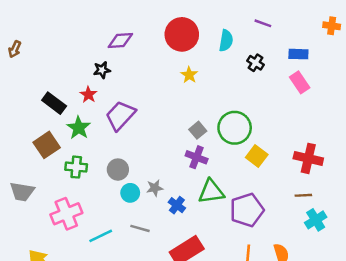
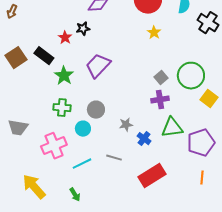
black cross: (255, 63) -> (208, 23), size x1.5
red star: (88, 95) -> (65, 38), moved
brown square: (47, 145) -> (16, 58), moved
purple cross: (197, 157) -> (160, 100), turned -30
cyan circle: (130, 193) -> (83, 129), moved

